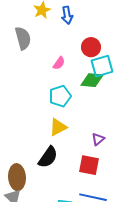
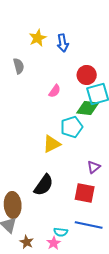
gray semicircle: (23, 38) -> (19, 66), size x0.7
cyan pentagon: (60, 96) -> (72, 127), moved
yellow triangle: (58, 127) -> (52, 144), moved

